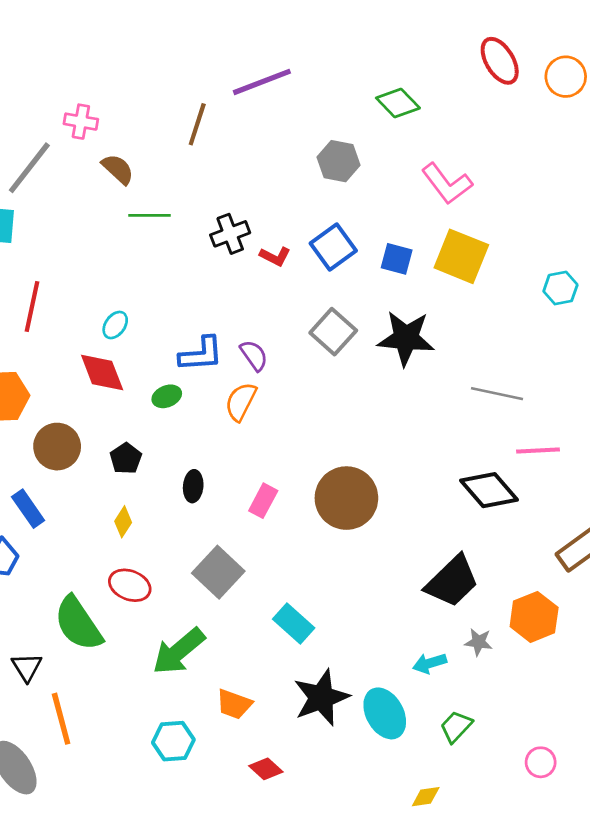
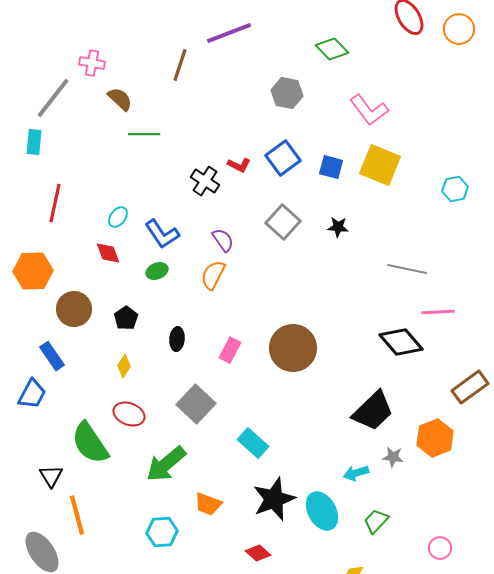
black cross: (230, 234) -> (205, 181), moved, turned -36
black star: (406, 338) -> (338, 227), size x0.5
blue L-shape: (201, 354) -> (162, 234), moved, turned 60
red diamond: (102, 373) -> (108, 253), size x0.7
red diamond: (266, 769) -> (258, 553), moved

